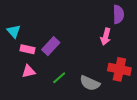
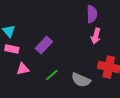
purple semicircle: (118, 14) -> (92, 14), moved
pink rectangle: (27, 49) -> (12, 49), moved

